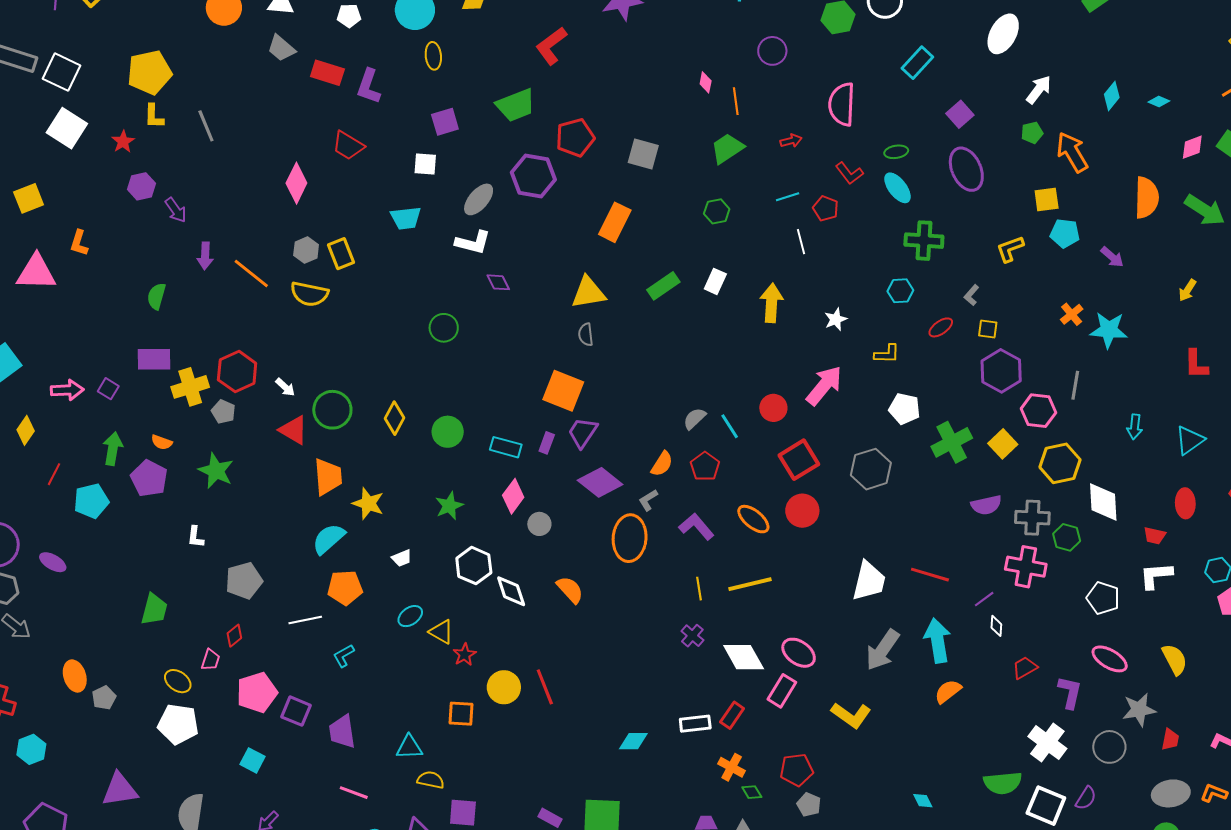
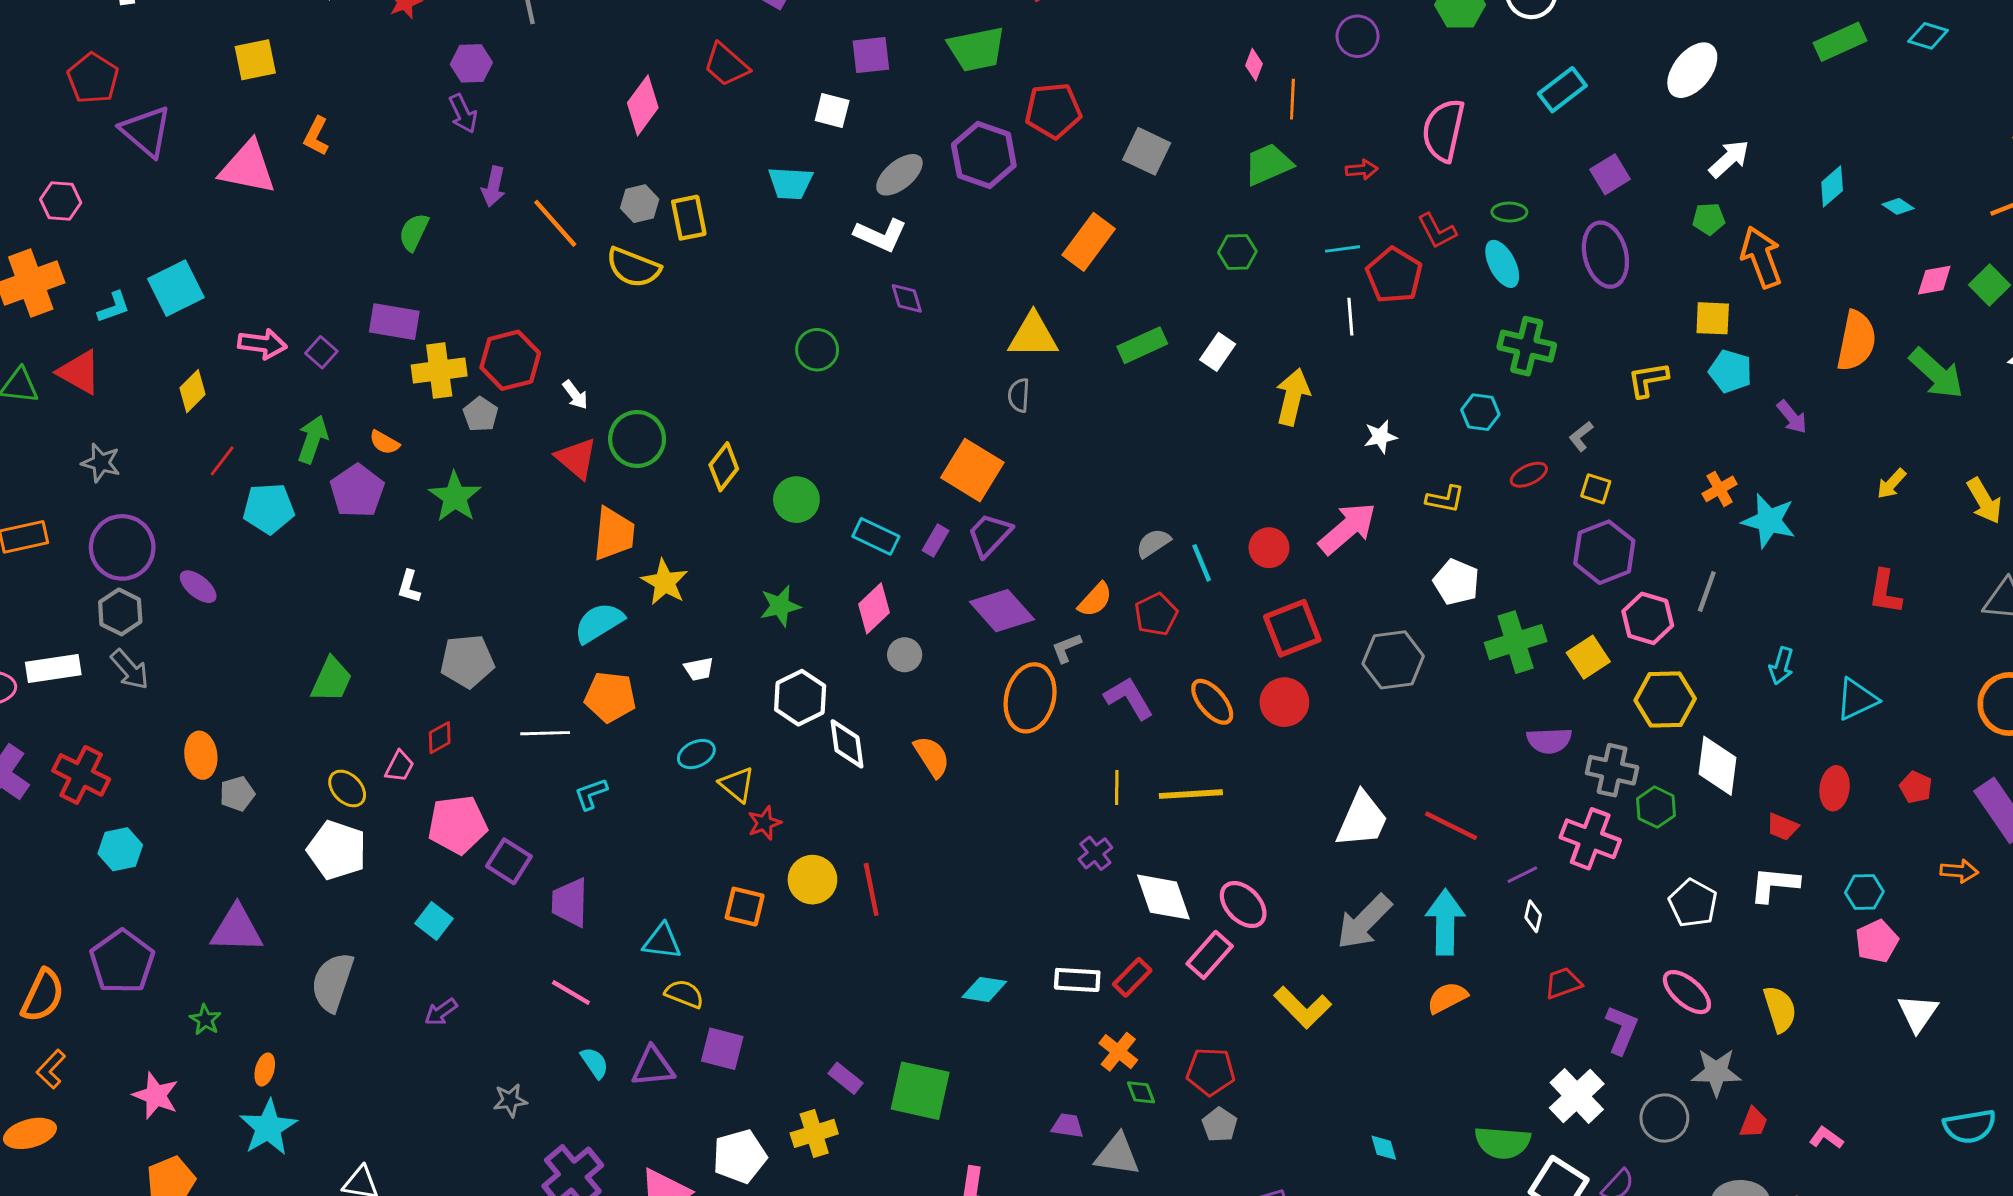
purple hexagon: (141, 186) -> (471, 63), moved
red pentagon: (826, 208) -> (1394, 275), size x1.5

